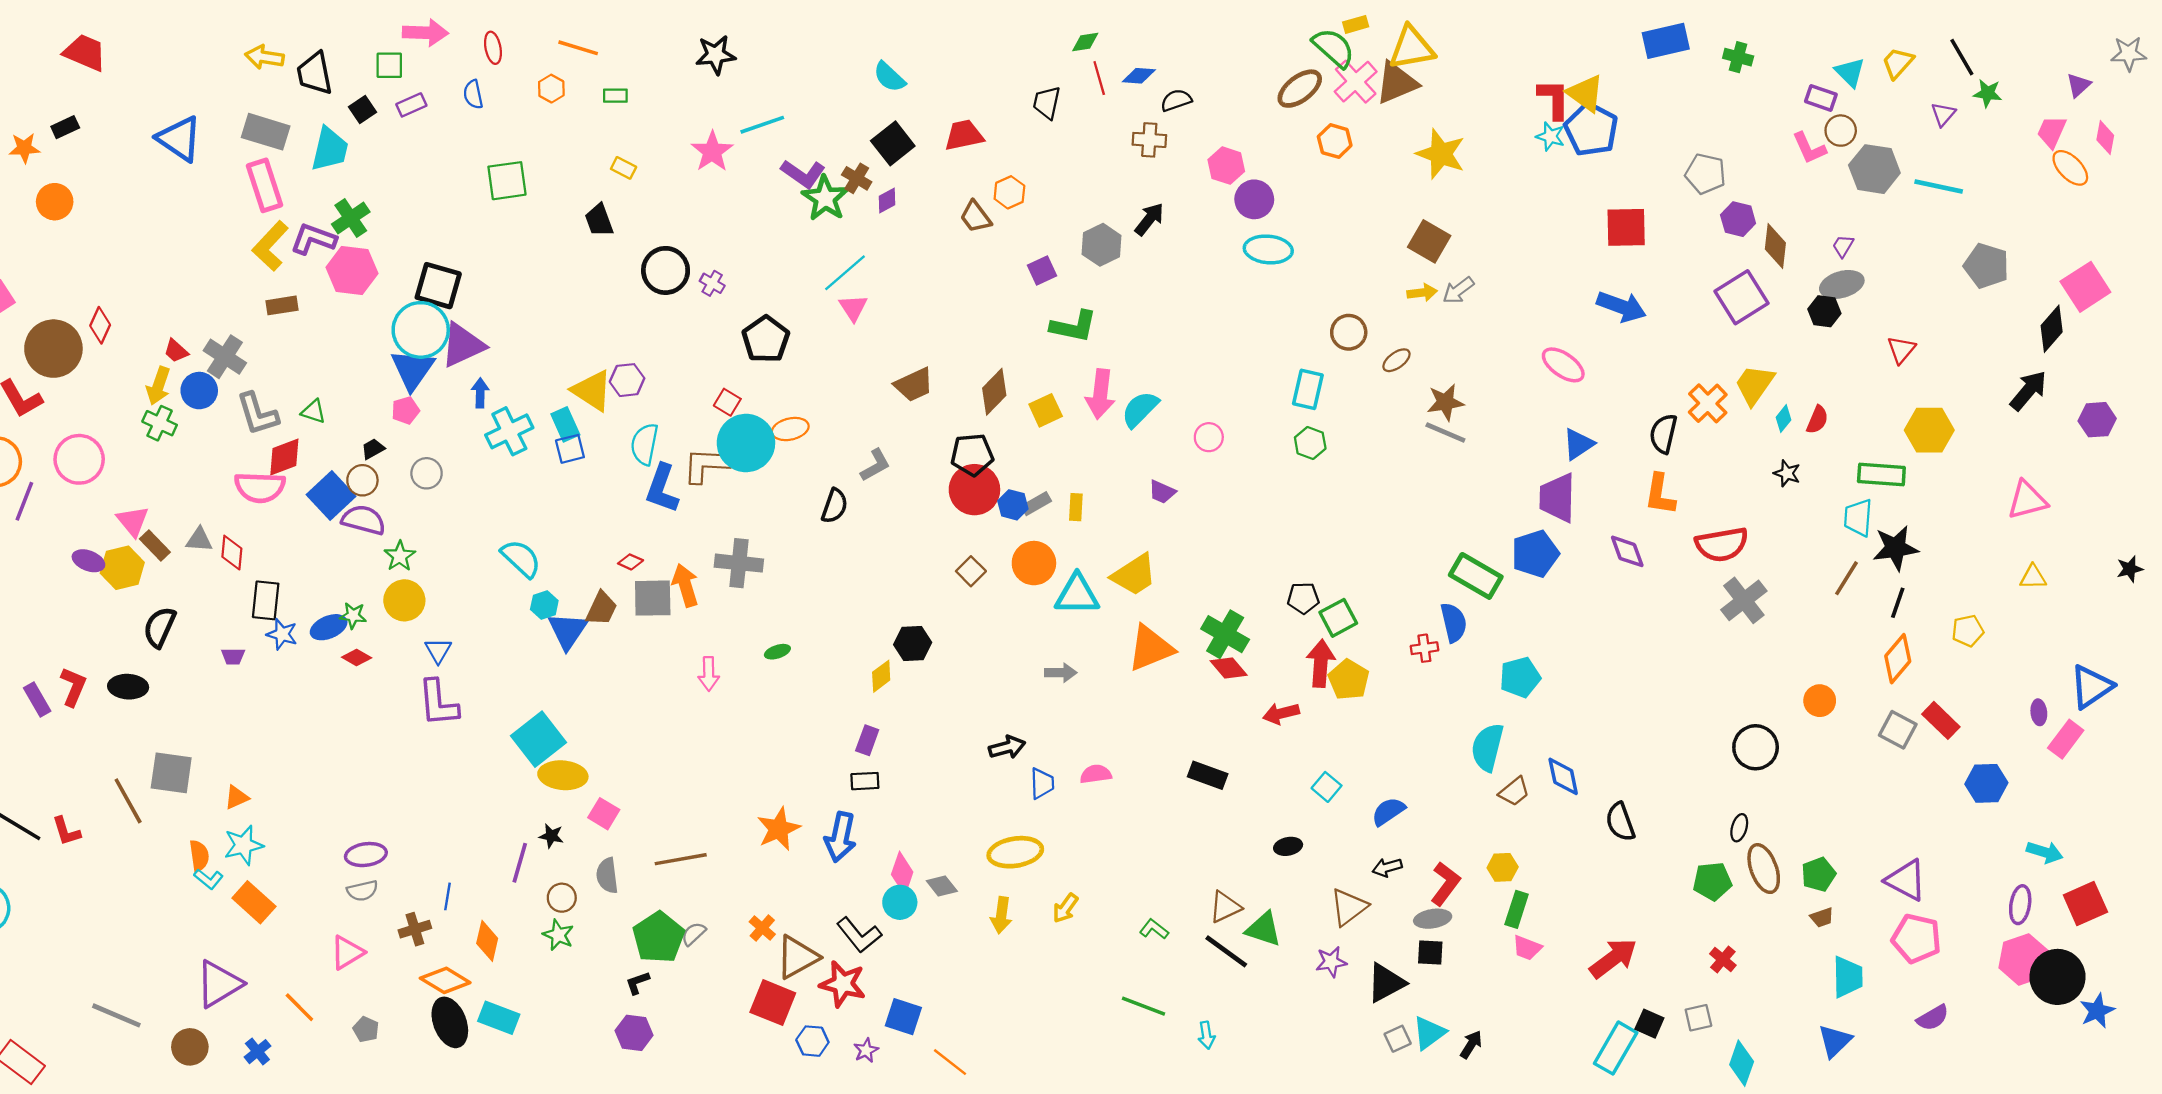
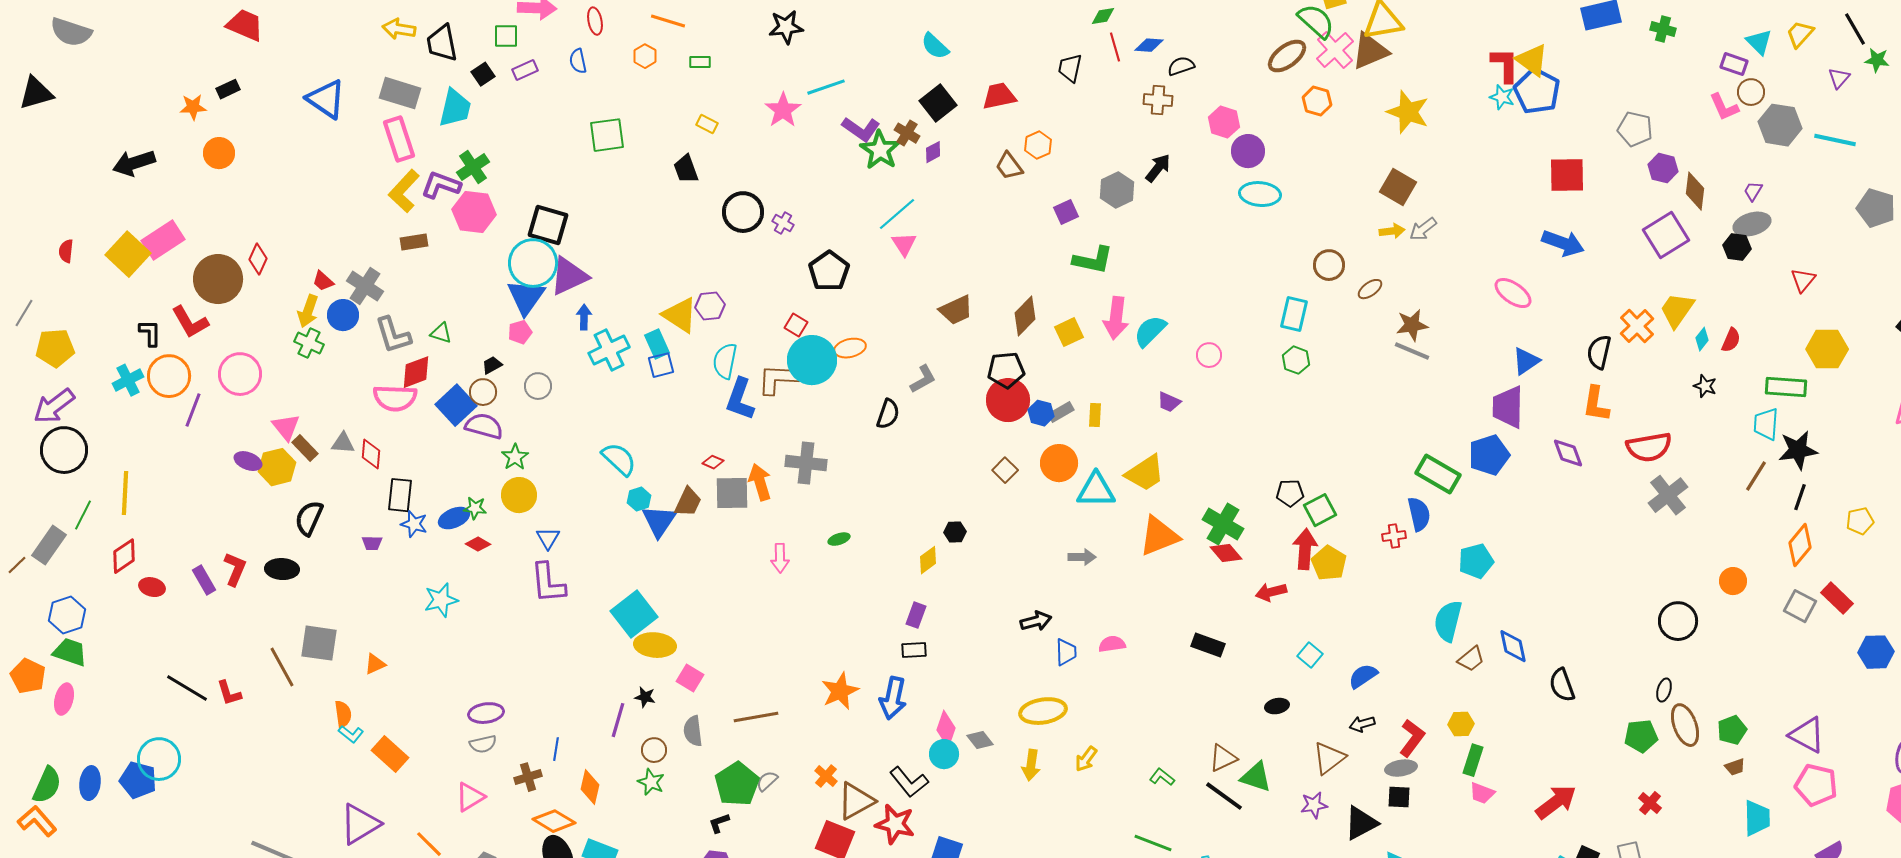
black hexagon: (913, 644) -> (955, 532), size x0.7
cyan star: (244, 845) -> (441, 600), moved

